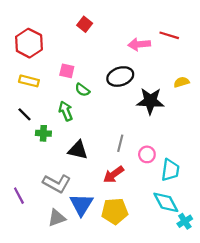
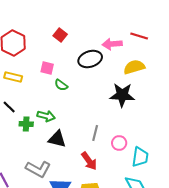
red square: (85, 24) -> (60, 35), moved
black ellipse: (120, 77) -> (90, 59), moved
yellow semicircle: (181, 82) -> (134, 67), moved, size x1.5
green arrow: (66, 111) -> (46, 116), moved, turned 126
red arrow: (114, 174) -> (89, 161), turned -90

